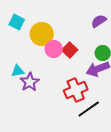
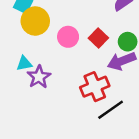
yellow circle: (42, 34) -> (35, 21), moved
red square: (70, 50) -> (98, 38), moved

